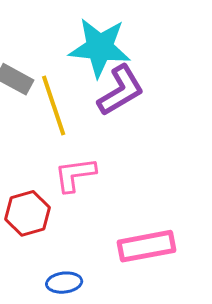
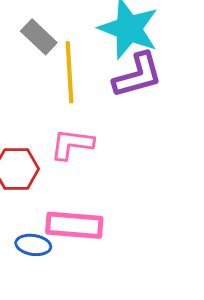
pink rectangle: (146, 246) -> (74, 225), moved

